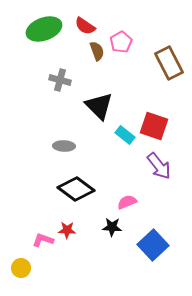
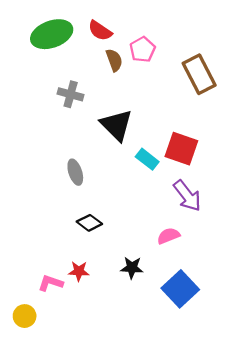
gray ellipse: (64, 146) -> (75, 172), turned 70
black diamond: (76, 189) -> (89, 223), size x0.6
pink semicircle: (127, 202) -> (168, 236), moved

